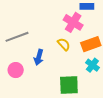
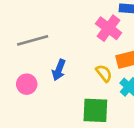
yellow semicircle: (64, 44) -> (104, 73), moved

